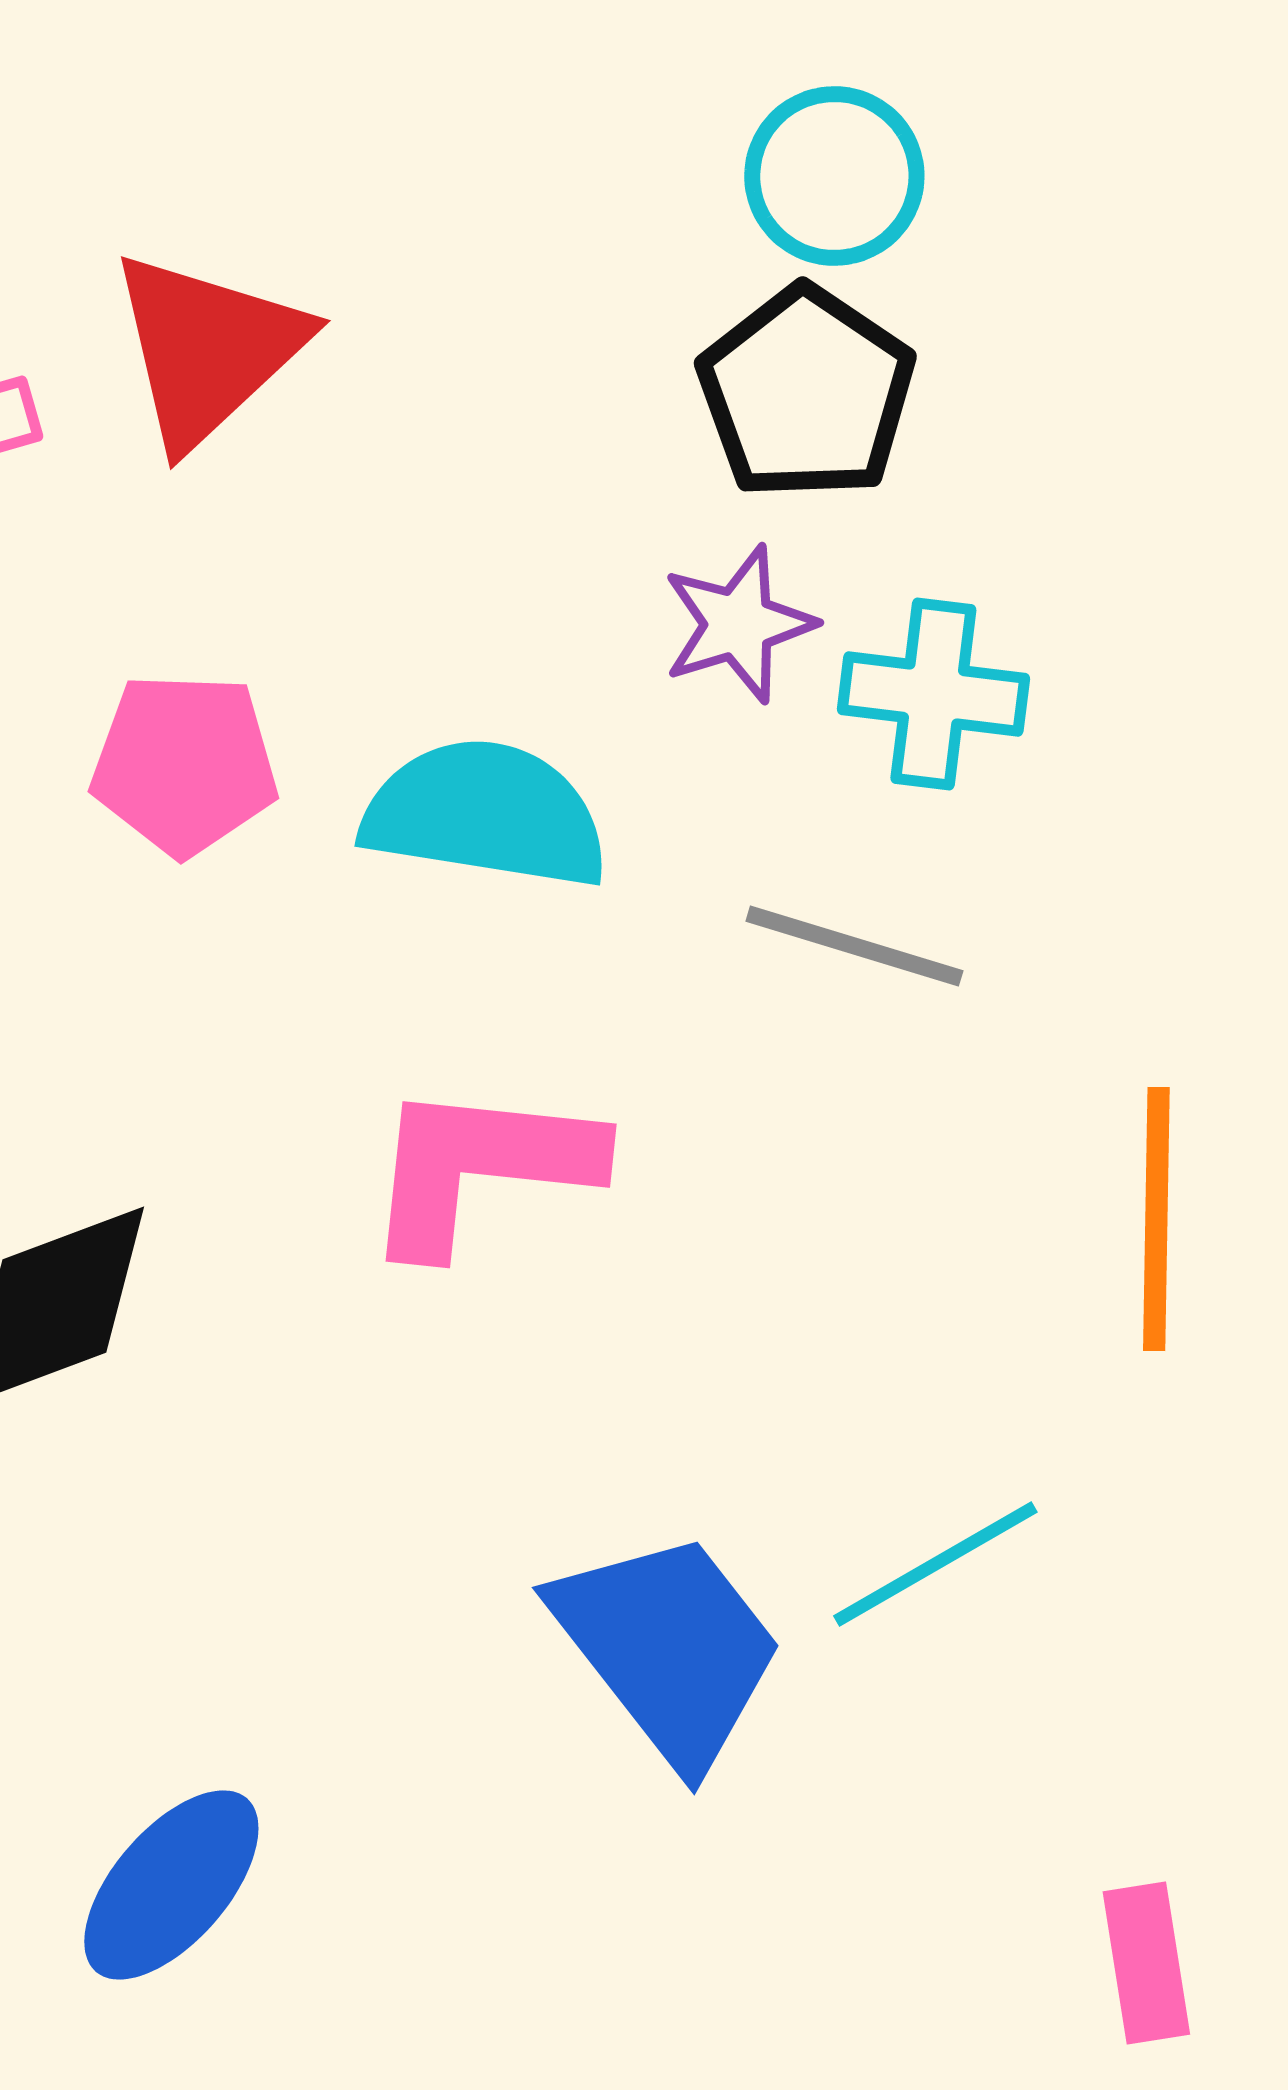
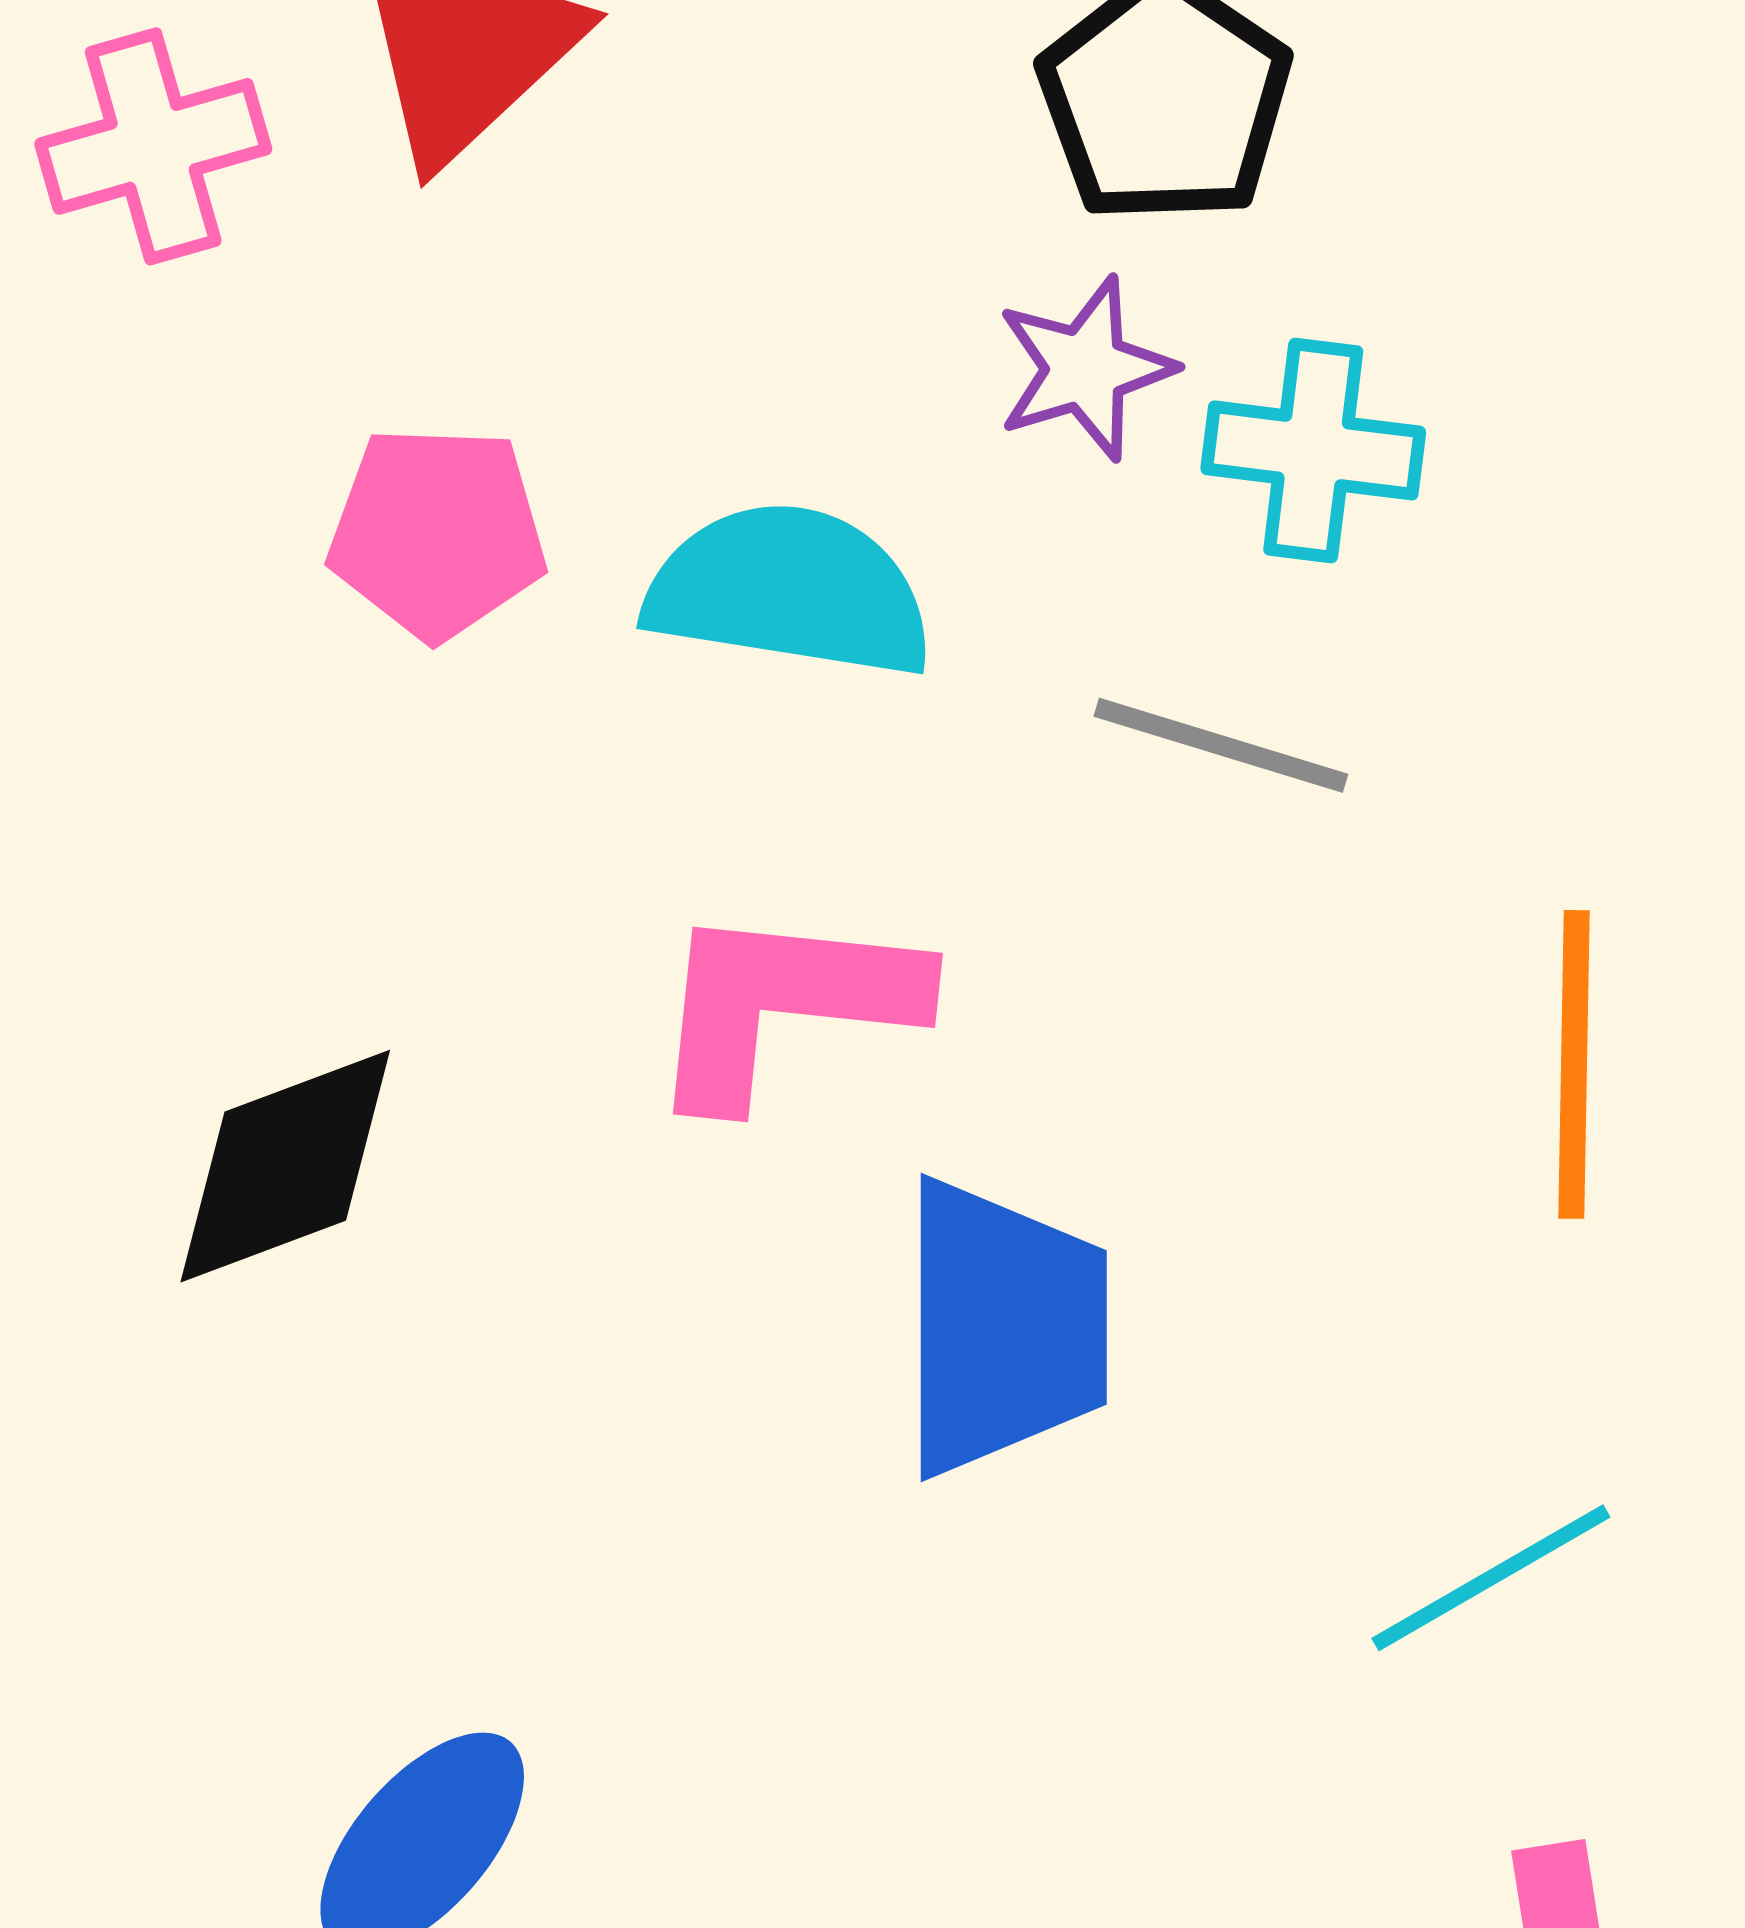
cyan line: (935, 1564) -> (1491, 1578), moved
blue trapezoid: (668, 1648) -> (1003, 1328), moved, turned 38

